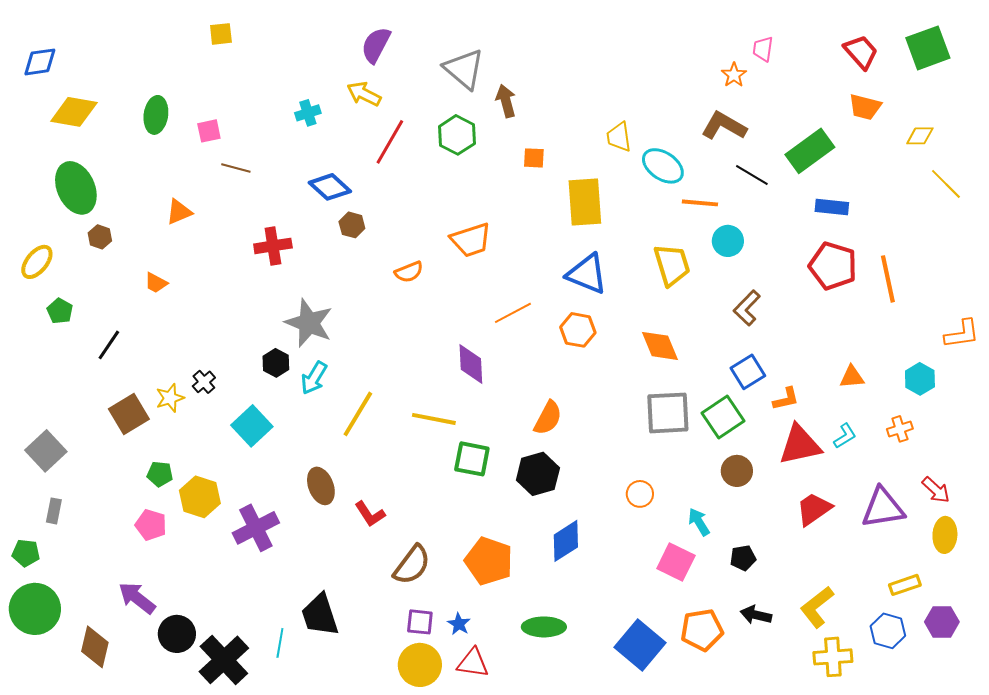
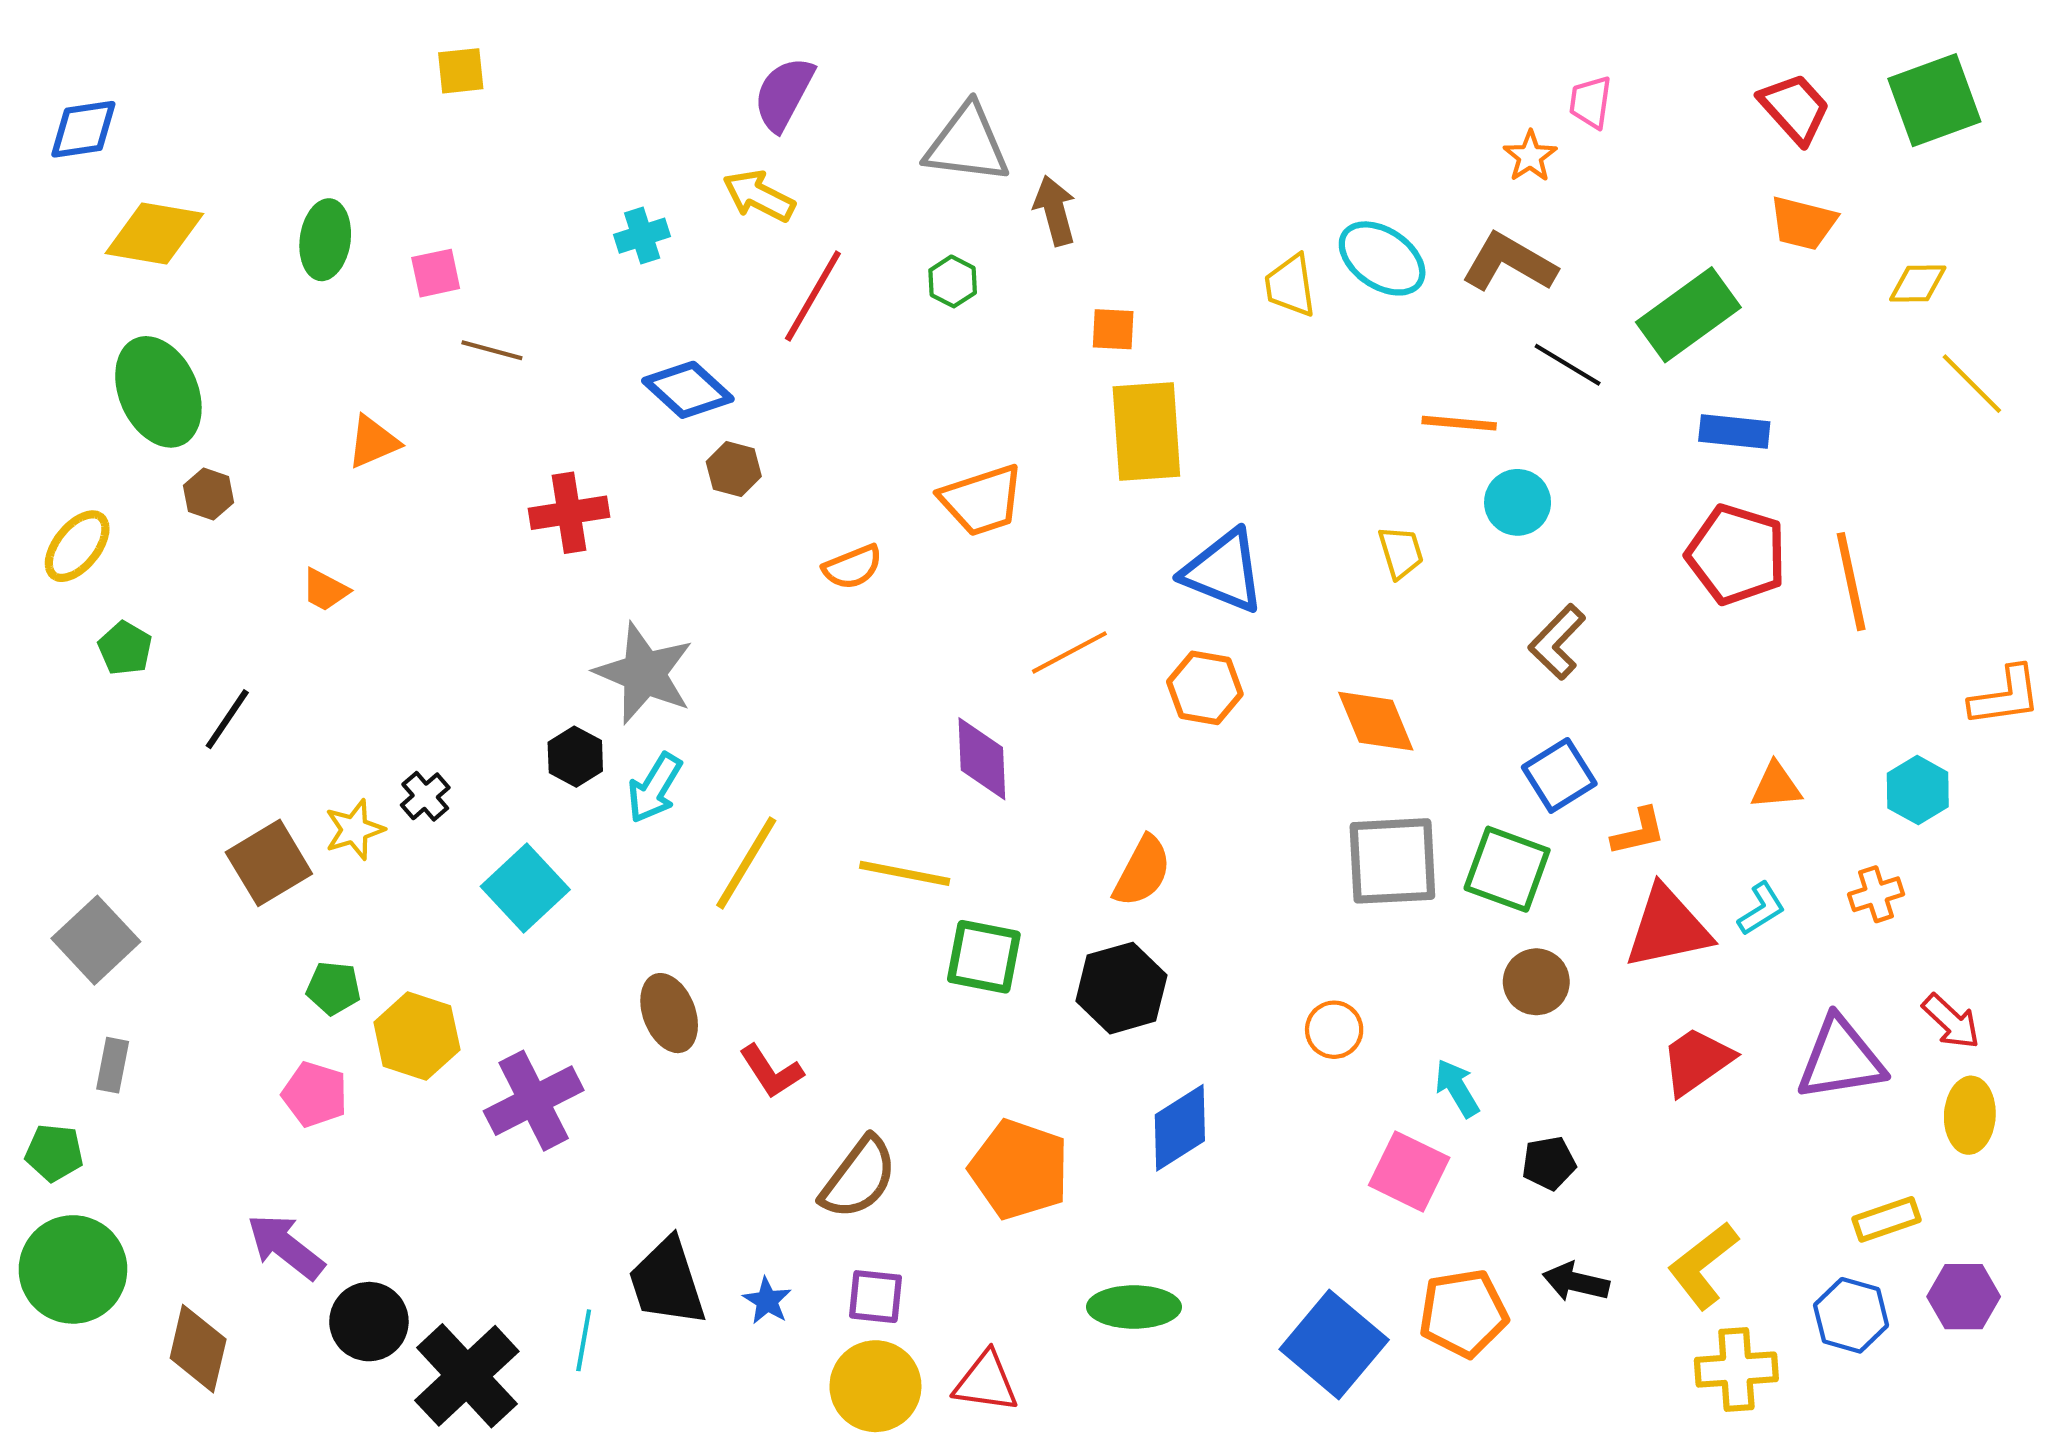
gray triangle: (464, 69) -> (967, 144), turned -33
green hexagon: (457, 135) -> (953, 281), size x0.6
cyan ellipse: (663, 166) -> (1382, 258), moved
yellow rectangle: (585, 202) -> (1146, 431), moved
yellow trapezoid: (672, 265) -> (1401, 552), size x0.6
green square: (723, 417) -> (1507, 869), turned -36
blue star: (459, 624) -> (767, 1301), moved

